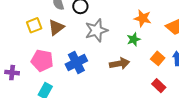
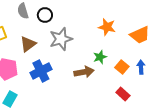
brown triangle: (56, 27) -> (28, 44), moved
green star: (134, 39) -> (100, 57), moved

